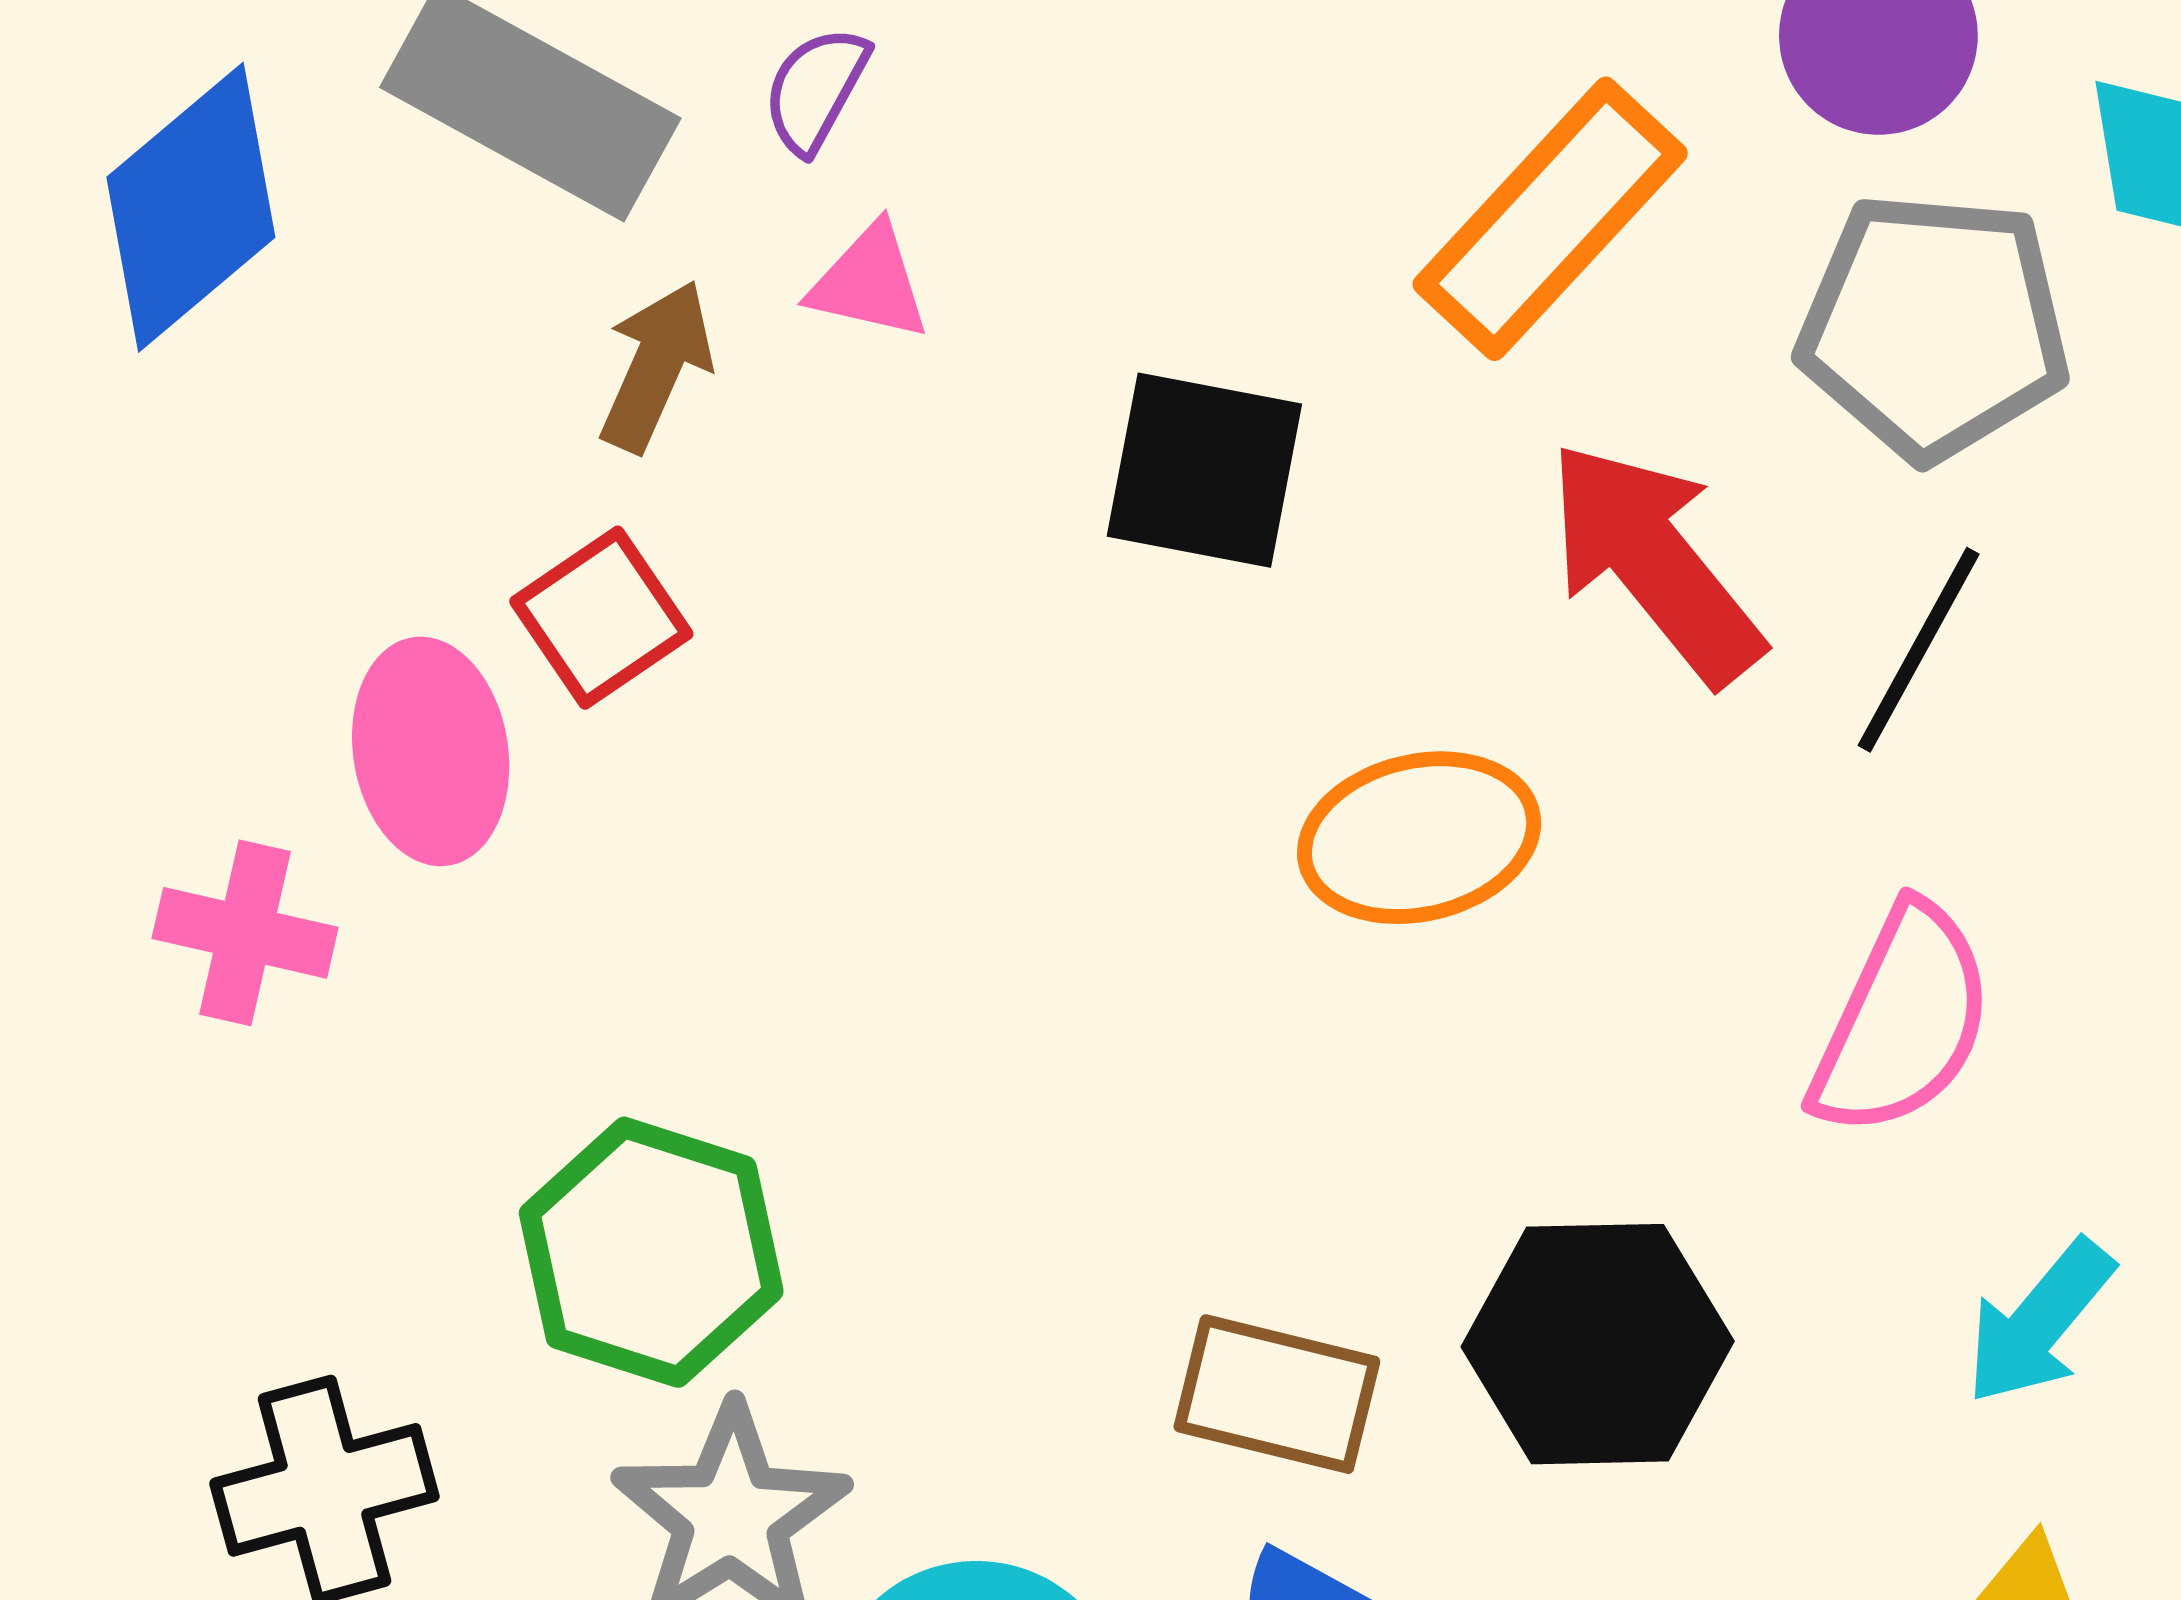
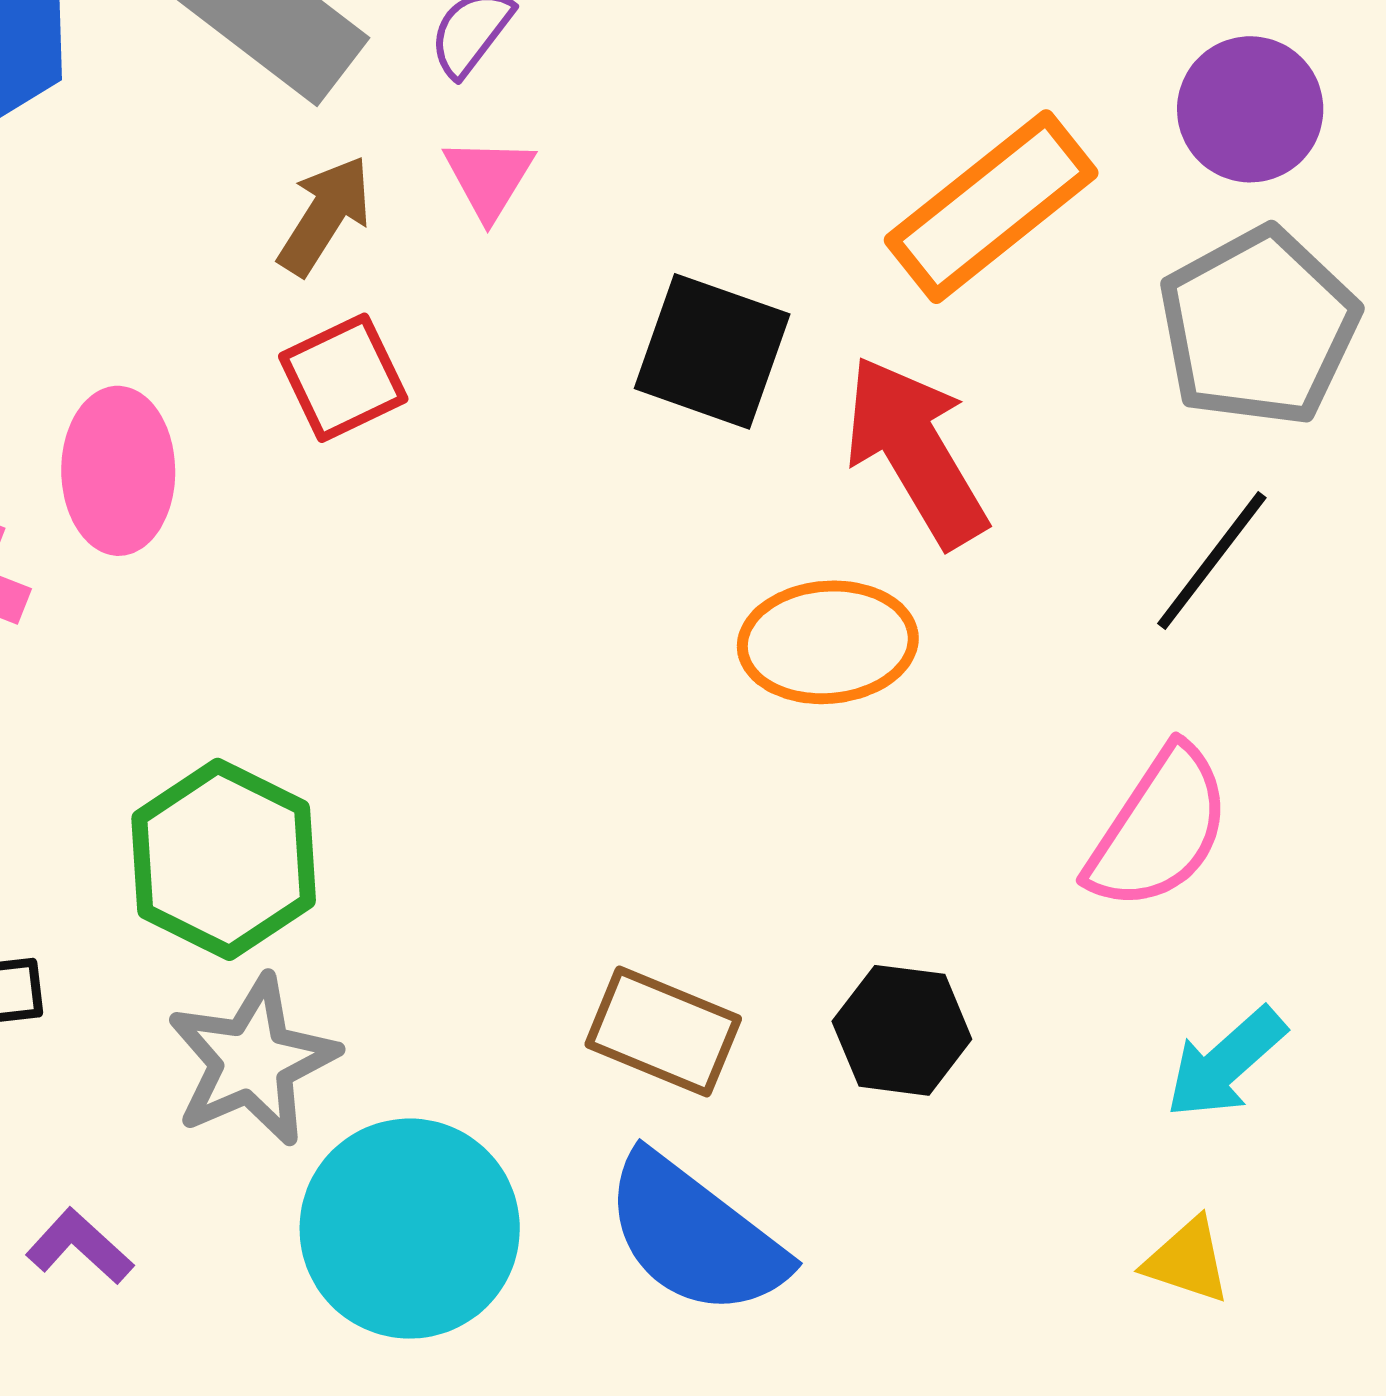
pink triangle: (869, 282) -> (489, 178), turned 40
gray pentagon: (1934, 326) -> (1258, 327), turned 30
red arrow: (1655, 562) -> (916, 451), moved
red square: (601, 618) -> (343, 378), moved
black hexagon: (1598, 1344) -> (902, 1030), size x0.7

